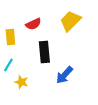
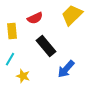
black rectangle: (44, 52) -> (46, 46), turned -35

